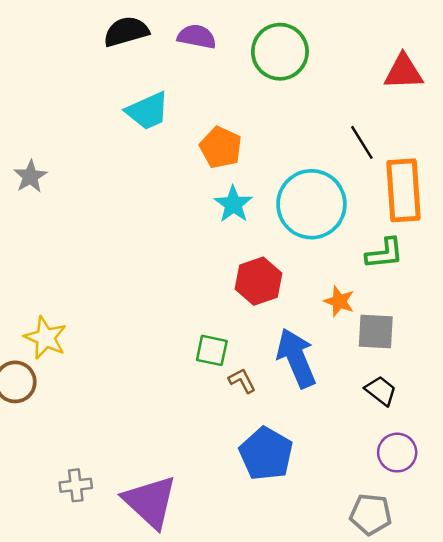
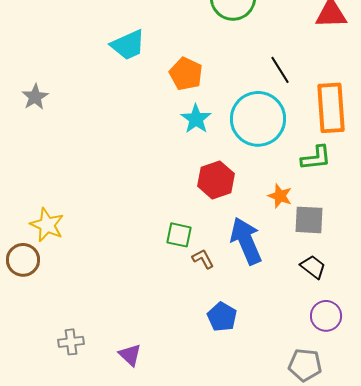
black line: (362, 142) -> (280, 70), moved
blue pentagon: (266, 454) -> (222, 317), size x0.7
purple triangle: (150, 502) -> (130, 355), size x0.5

